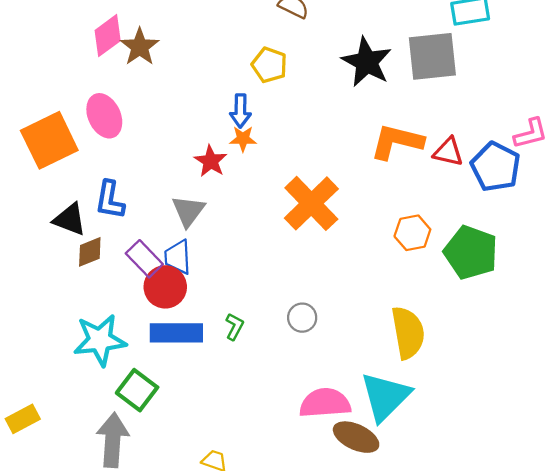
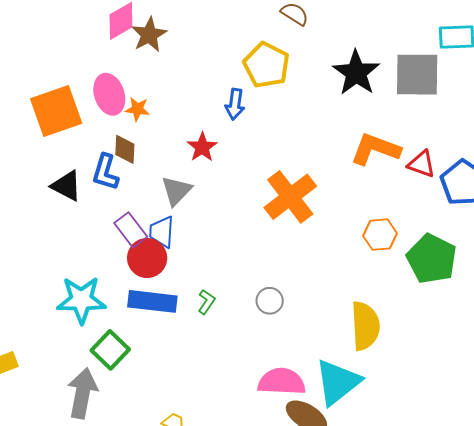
yellow pentagon: (269, 65) -> (266, 65), size x1.4
orange star: (243, 139) -> (137, 109), moved
brown diamond: (90, 252) -> (125, 149), moved, turned -72

